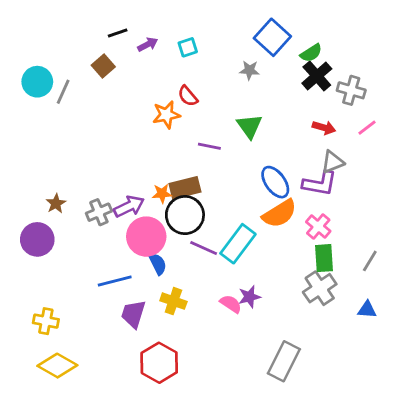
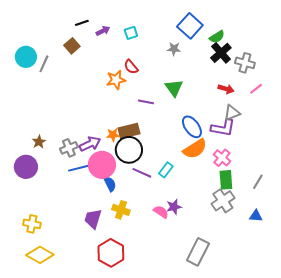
cyan rectangle: (238, 244) -> (166, 170), size x0.6
blue line: (115, 281) -> (80, 168), moved

